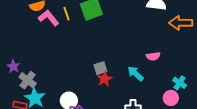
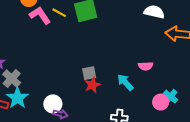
yellow line: (67, 14) -> (59, 13), turned -48
pink circle: (171, 98) -> (161, 102), moved

